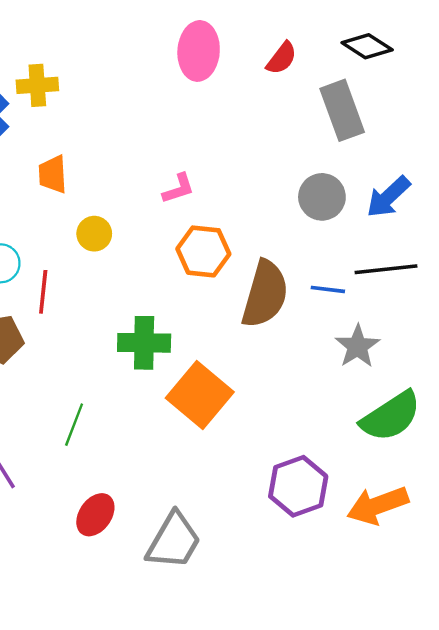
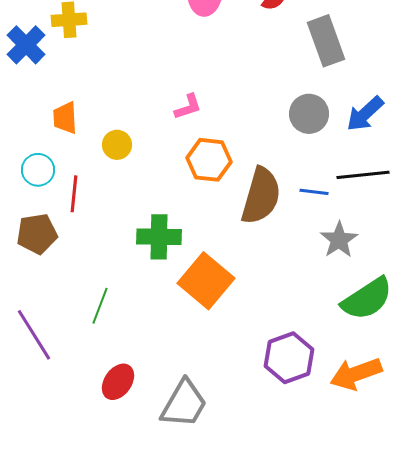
orange trapezoid: (53, 174) -> (65, 118), moved

